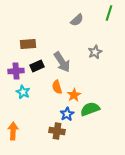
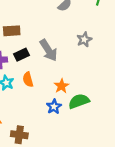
orange semicircle: (57, 87) -> (28, 80), moved
brown cross: (57, 131) -> (19, 135), moved

